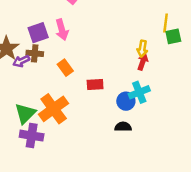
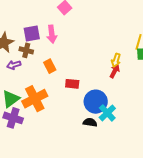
purple arrow: (21, 61) -> (14, 65), moved
cyan cross: (139, 92) -> (107, 113), moved, turned -30
blue circle: (126, 101) -> (96, 102), size x1.5

